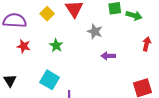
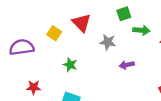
green arrow: (134, 16) -> (141, 30), moved
red star: (24, 46) -> (34, 87), moved

